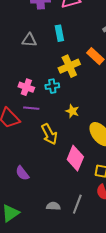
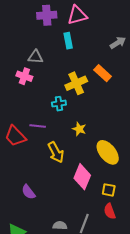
cyan rectangle: (59, 33) -> (68, 41), moved
pink cross: (26, 87) -> (24, 76), moved

